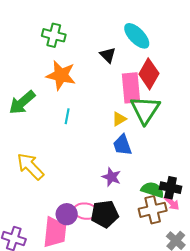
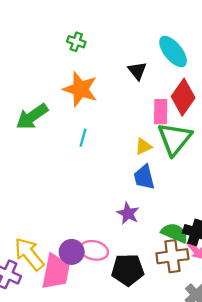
green cross: (54, 35) -> (76, 42), size x0.7
pink rectangle: (131, 88) -> (161, 112), size x0.7
yellow arrow: (30, 166) -> (29, 254), moved
black pentagon: (105, 214) -> (128, 270), moved

